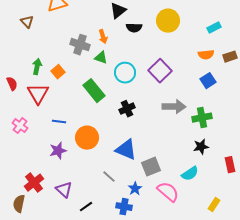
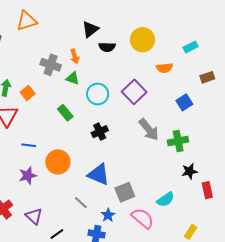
orange semicircle: (206, 55) -> (164, 68), moved
green rectangle: (94, 91) -> (65, 113), size x0.7
gray arrow: (174, 107) -> (149, 130), turned 50
black star: (201, 147) -> (190, 171), moved

